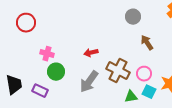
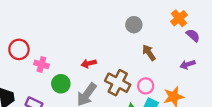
red circle: (26, 23) -> (19, 49), moved
green circle: (56, 72) -> (61, 84), moved

